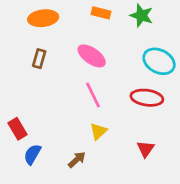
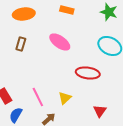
green star: (141, 15) -> (109, 12), moved
pink line: (93, 95) -> (38, 97), moved
red ellipse: (147, 98) -> (88, 73), moved

